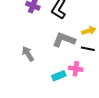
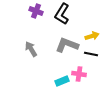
gray arrow: (28, 54) -> (31, 49), moved

